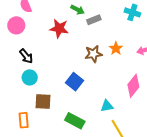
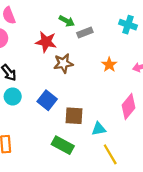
brown star: (93, 54) -> (63, 63), moved
blue square: (74, 82) -> (47, 100), moved
brown square: (43, 101) -> (74, 116), moved

